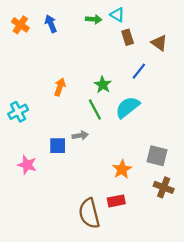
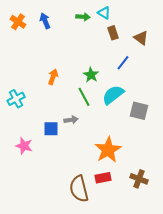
gray square: (157, 156) -> (139, 111), moved
orange star: (122, 169) -> (108, 150), size x1.5
brown cross: (164, 187) -> (139, 179), moved

